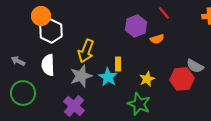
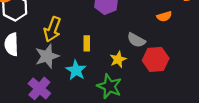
orange semicircle: (157, 39) -> (164, 16), moved
gray semicircle: (195, 66) -> (136, 40), moved
cyan star: (108, 77) -> (76, 70), moved

